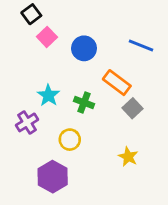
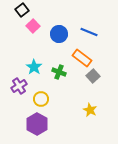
blue line: (141, 45) -> (89, 32), moved
yellow circle: (70, 140) -> (41, 99), moved

